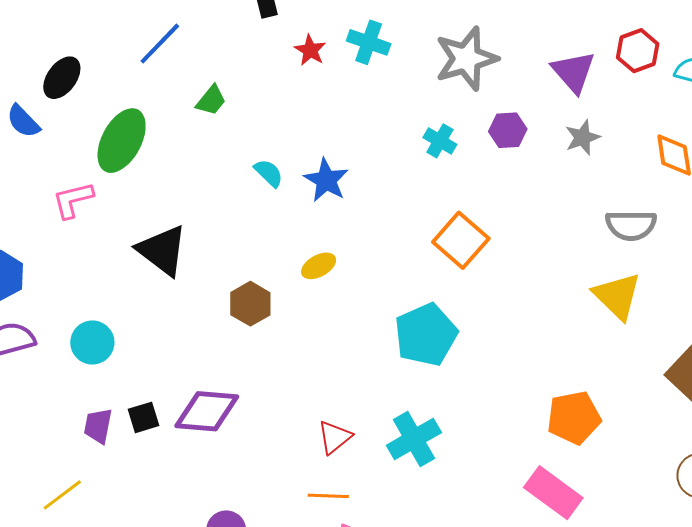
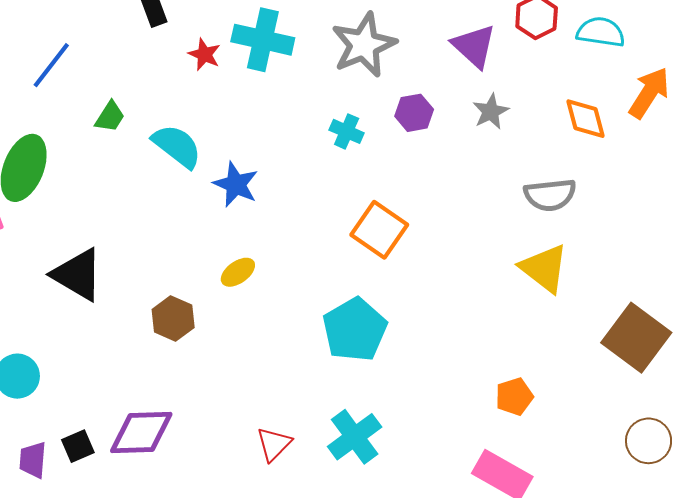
cyan cross: (369, 42) -> (263, 40), size x1.4
cyan semicircle: (269, 173) -> (177, 146), moved, size x1.6
orange pentagon: (574, 418) -> (514, 397), size x0.7

